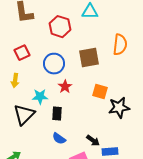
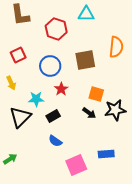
yellow arrow: (15, 81) -> (11, 83), turned -32
black rectangle: (57, 114) -> (53, 116), turned 56
black arrow: (93, 141) -> (89, 113), moved

